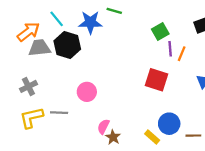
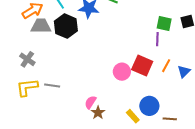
green square: (160, 32) -> (164, 23), moved, turned 35
orange line: (182, 54) -> (166, 66), moved
gray cross: (28, 86) -> (27, 59), turned -35
pink circle: (87, 92) -> (122, 72), moved

